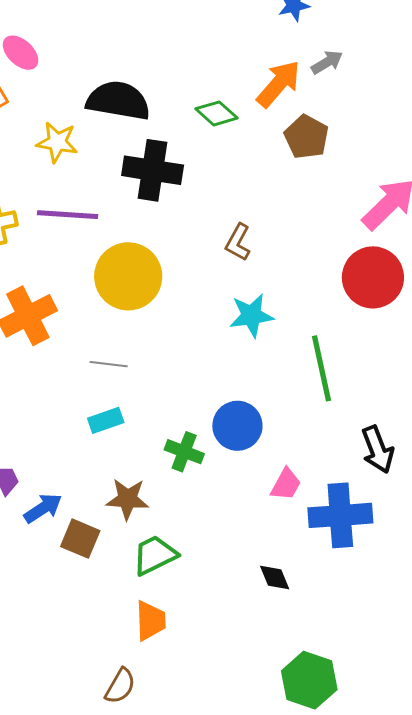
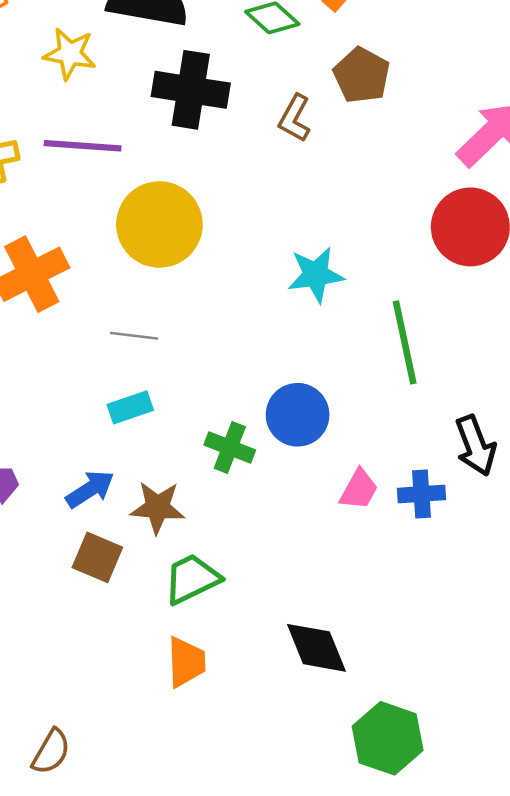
brown pentagon: (306, 137) -> (362, 75), moved
brown L-shape: (238, 242) -> (295, 118), moved
blue arrow: (43, 508) -> (90, 489), moved
blue cross: (340, 515) -> (422, 494), moved, size x0.6
black diamond: (275, 577) -> (316, 648), moved, size x1.6
brown semicircle: (120, 686) -> (51, 752), moved

